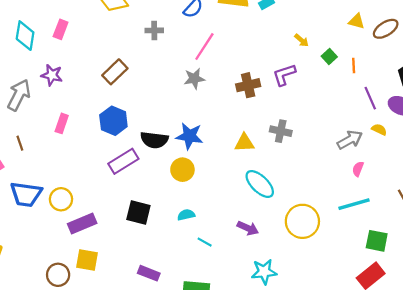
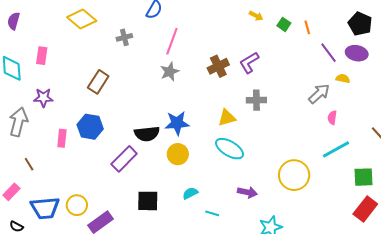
purple L-shape: (284, 75) -> (249, 63), moved
blue hexagon: (113, 121) -> (90, 127), moved
cyan ellipse: (260, 184) -> (230, 149), moved

